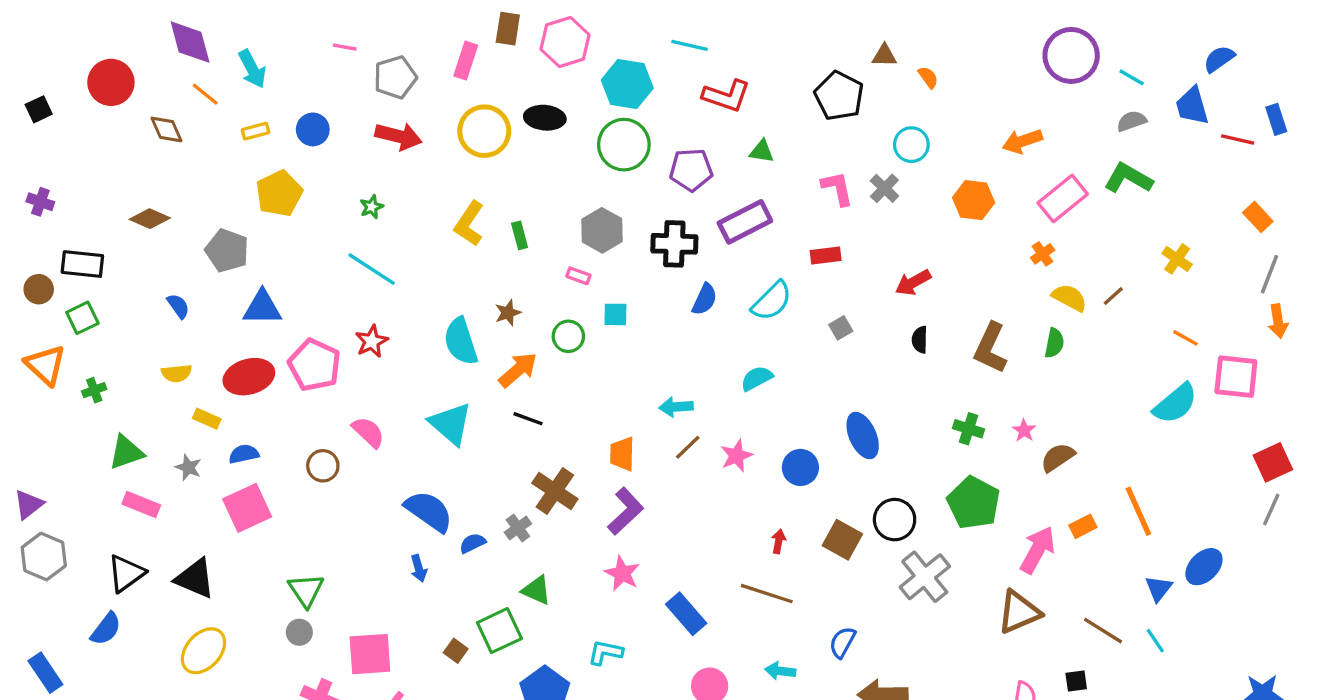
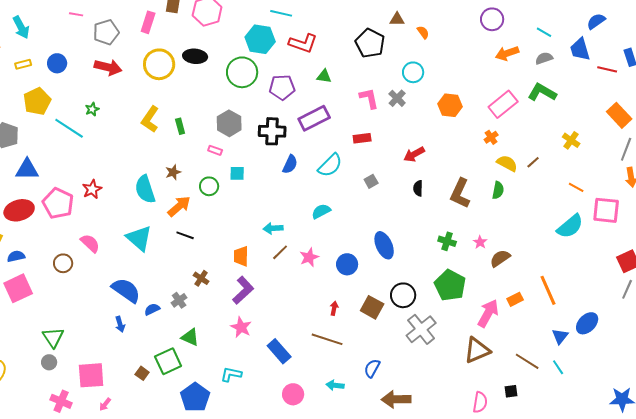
purple circle: (1071, 55) -> (492, 19), moved, size x0.7
cyan hexagon: (627, 84) -> (260, 39), moved
orange arrow: (1022, 141) -> (507, 53), moved
orange rectangle: (1258, 217) -> (619, 115), size x1.4
cyan line: (372, 269) -> (69, 128), moved
brown cross: (555, 491) -> (201, 278), size x0.6

